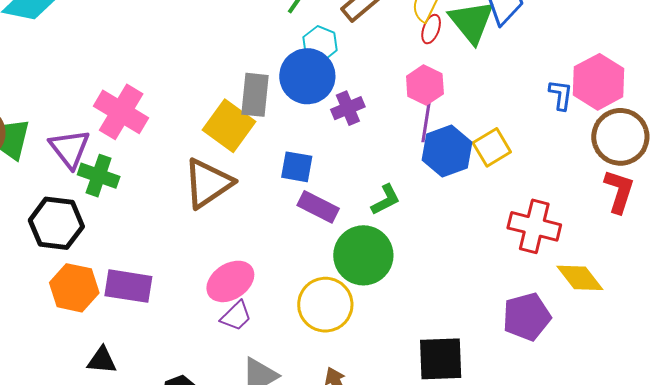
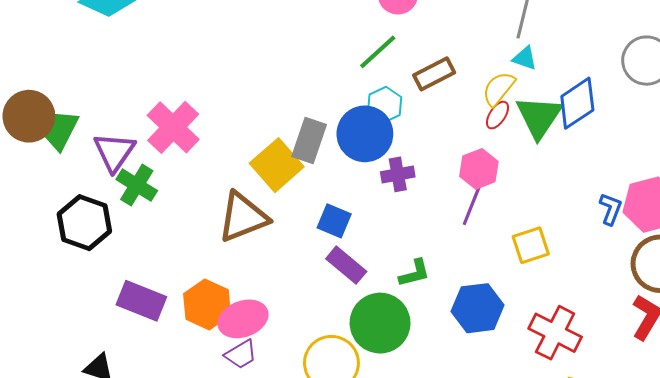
blue hexagon: (447, 151) -> (478, 308), moved
orange hexagon: (74, 288) -> (207, 304), moved

